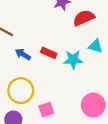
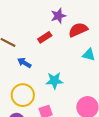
red rectangle: (49, 53) -> (45, 37), moved, turned -56
cyan star: (73, 60) -> (54, 81), moved

